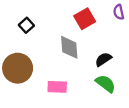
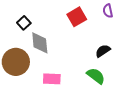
gray diamond: (69, 47) -> (40, 43), moved
black semicircle: (103, 59) -> (103, 51), moved

